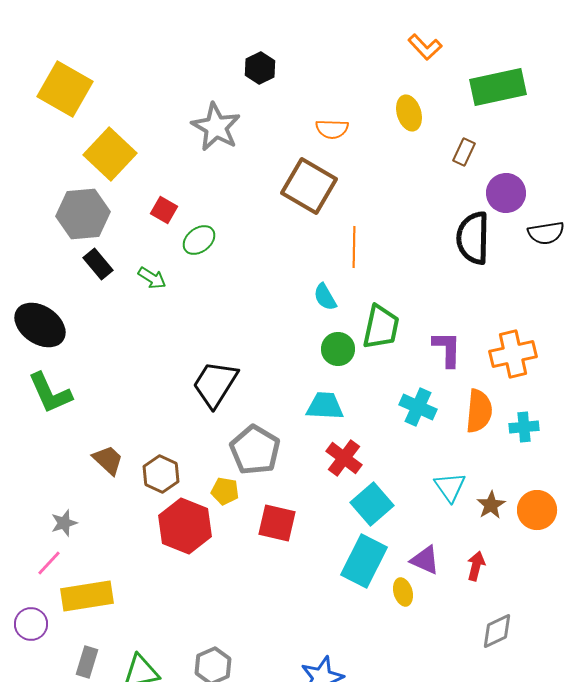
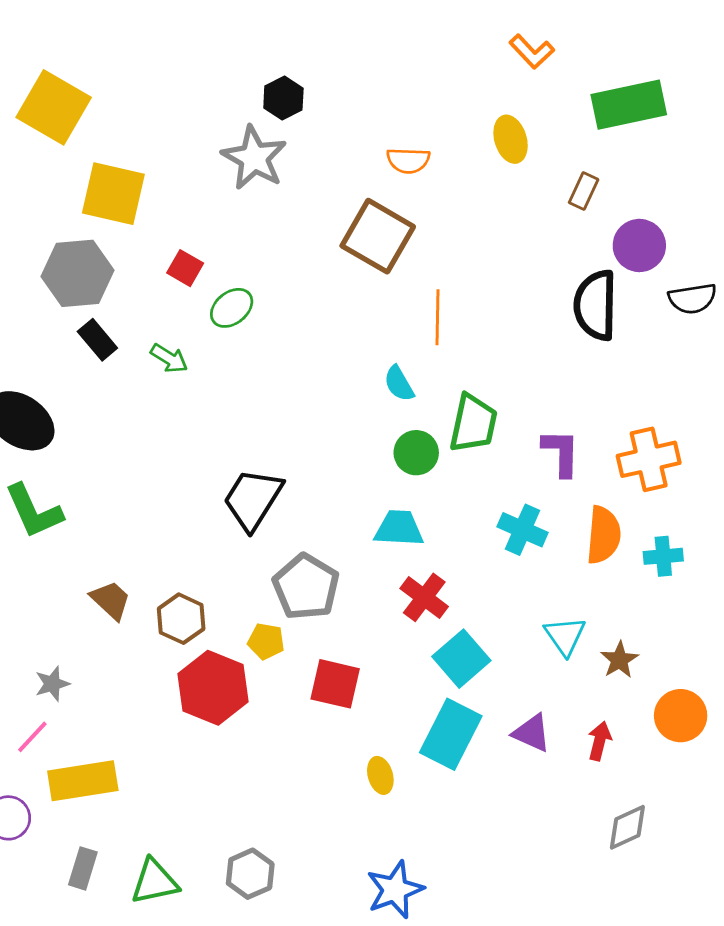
black hexagon: (260, 68) -> (283, 98), moved
yellow square: (110, 154) -> (113, 194), turned -30
orange circle: (537, 510) -> (681, 716), moved
yellow ellipse: (403, 592) -> (380, 775), moved

